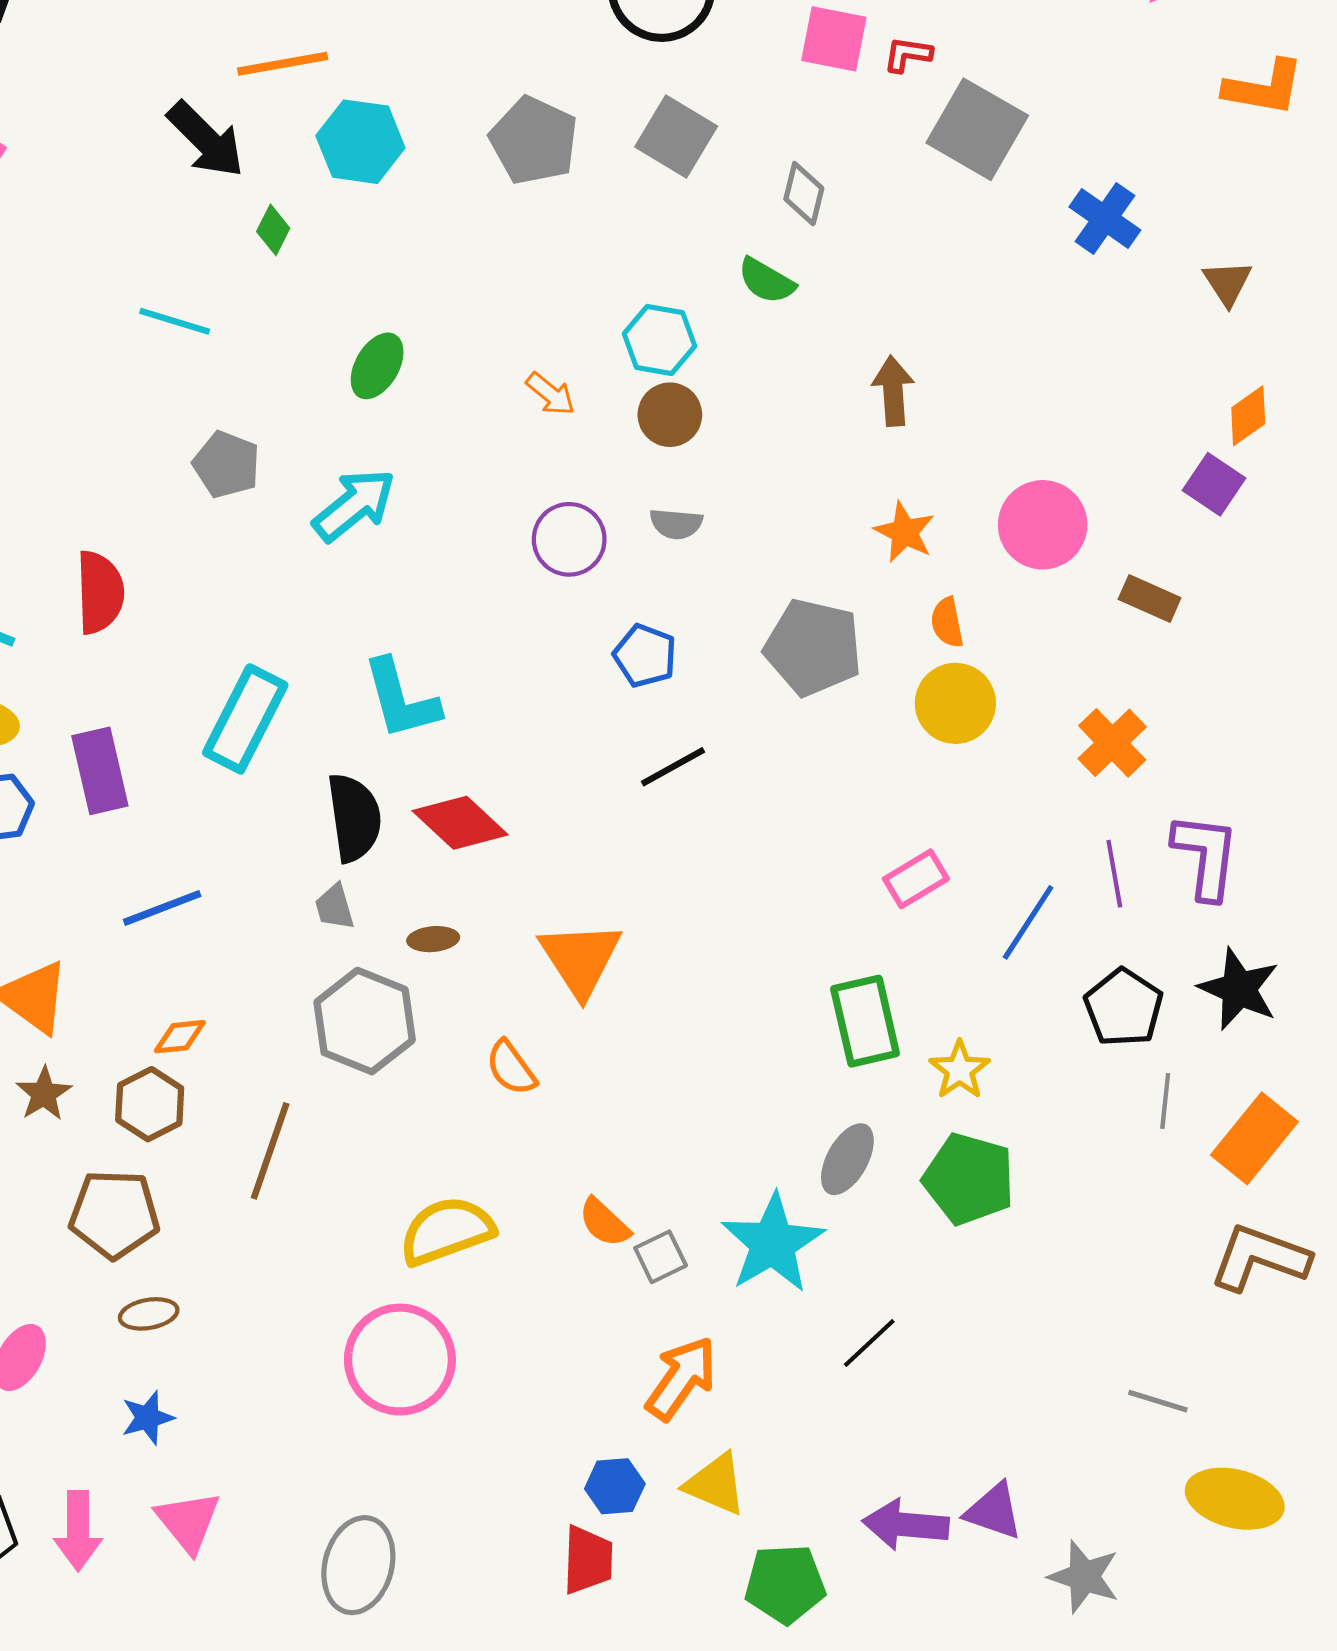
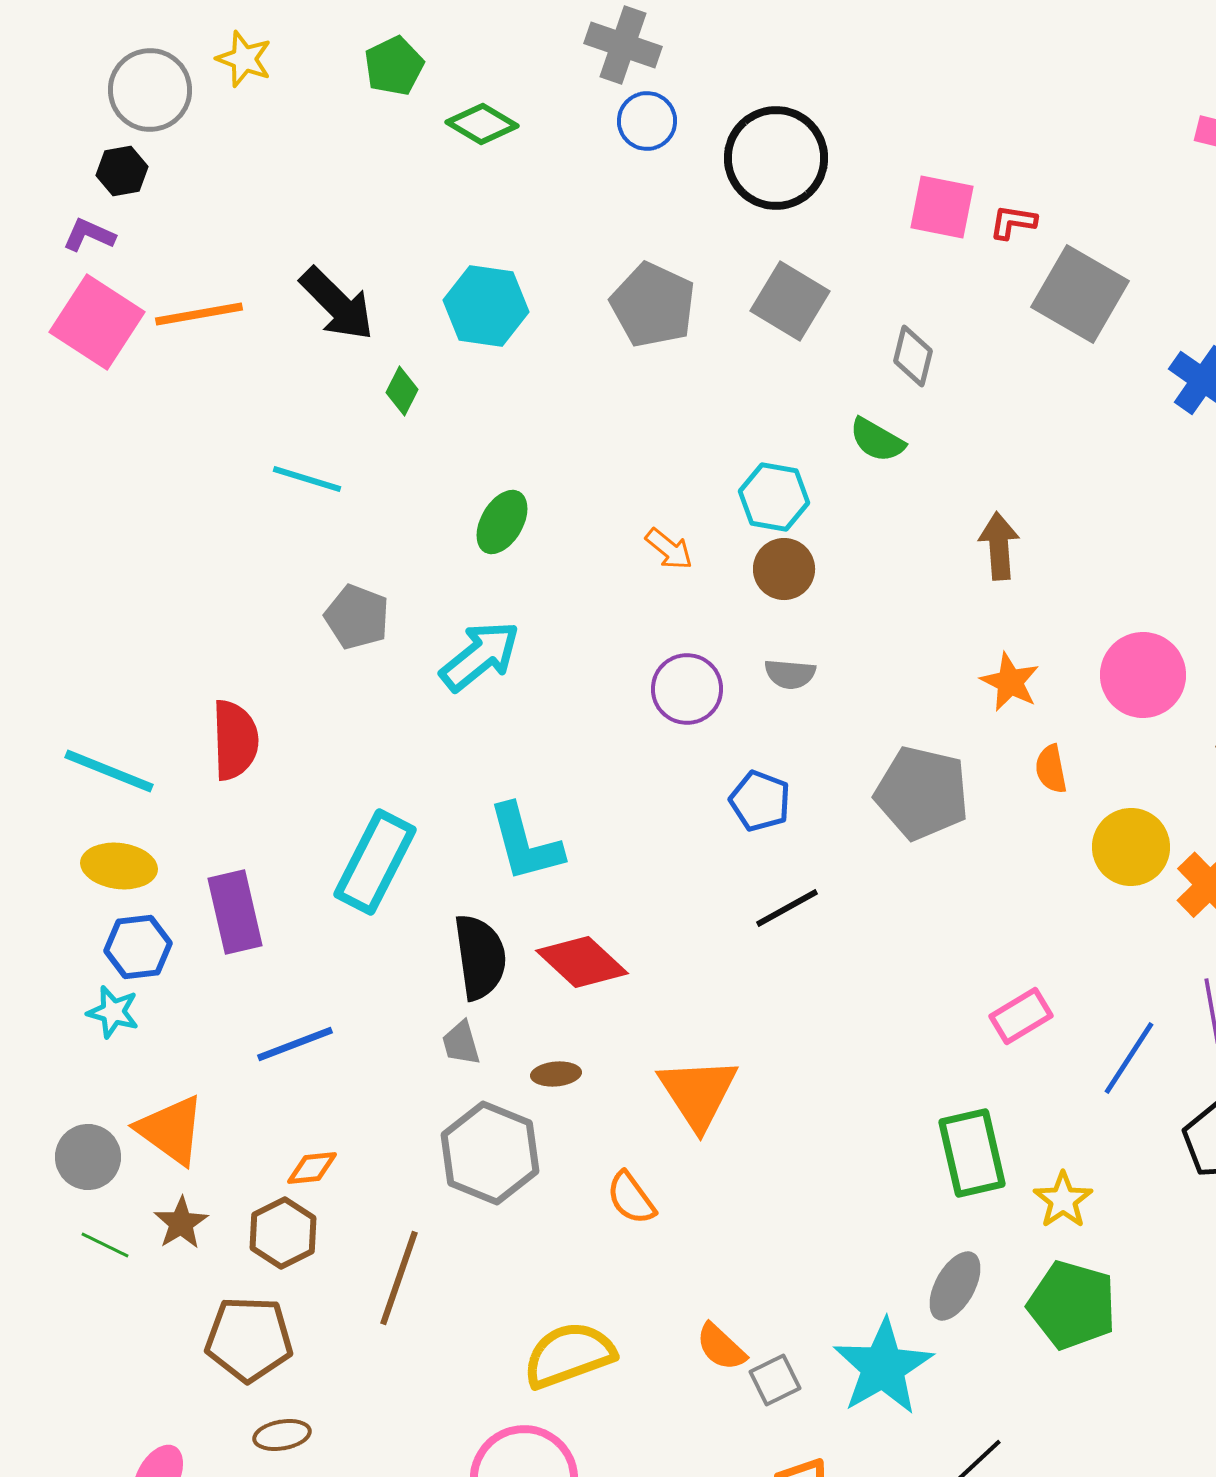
orange line: (283, 64) -> (199, 314), moved
yellow circle: (955, 703) -> (1131, 847), moved

